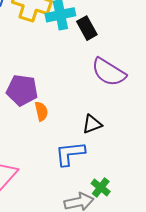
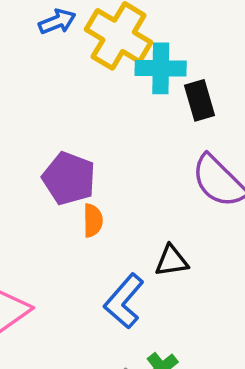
blue L-shape: (70, 154) -> (124, 301), turned -56

